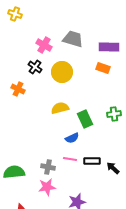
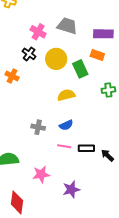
yellow semicircle: (60, 108) -> (66, 95), moved
green cross: (114, 114) -> (108, 90), moved
green rectangle: (85, 119) -> (80, 69), moved
gray cross: (48, 167) -> (38, 127), moved

